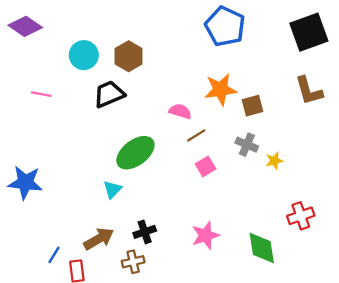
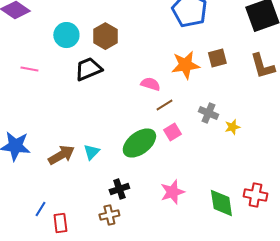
brown square: (253, 106) -> (217, 58), moved
green ellipse: (135, 153) -> (139, 143), moved
red cross: (301, 216) -> (255, 195), moved, turned 30
brown arrow: (99, 239) -> (61, 155), moved

